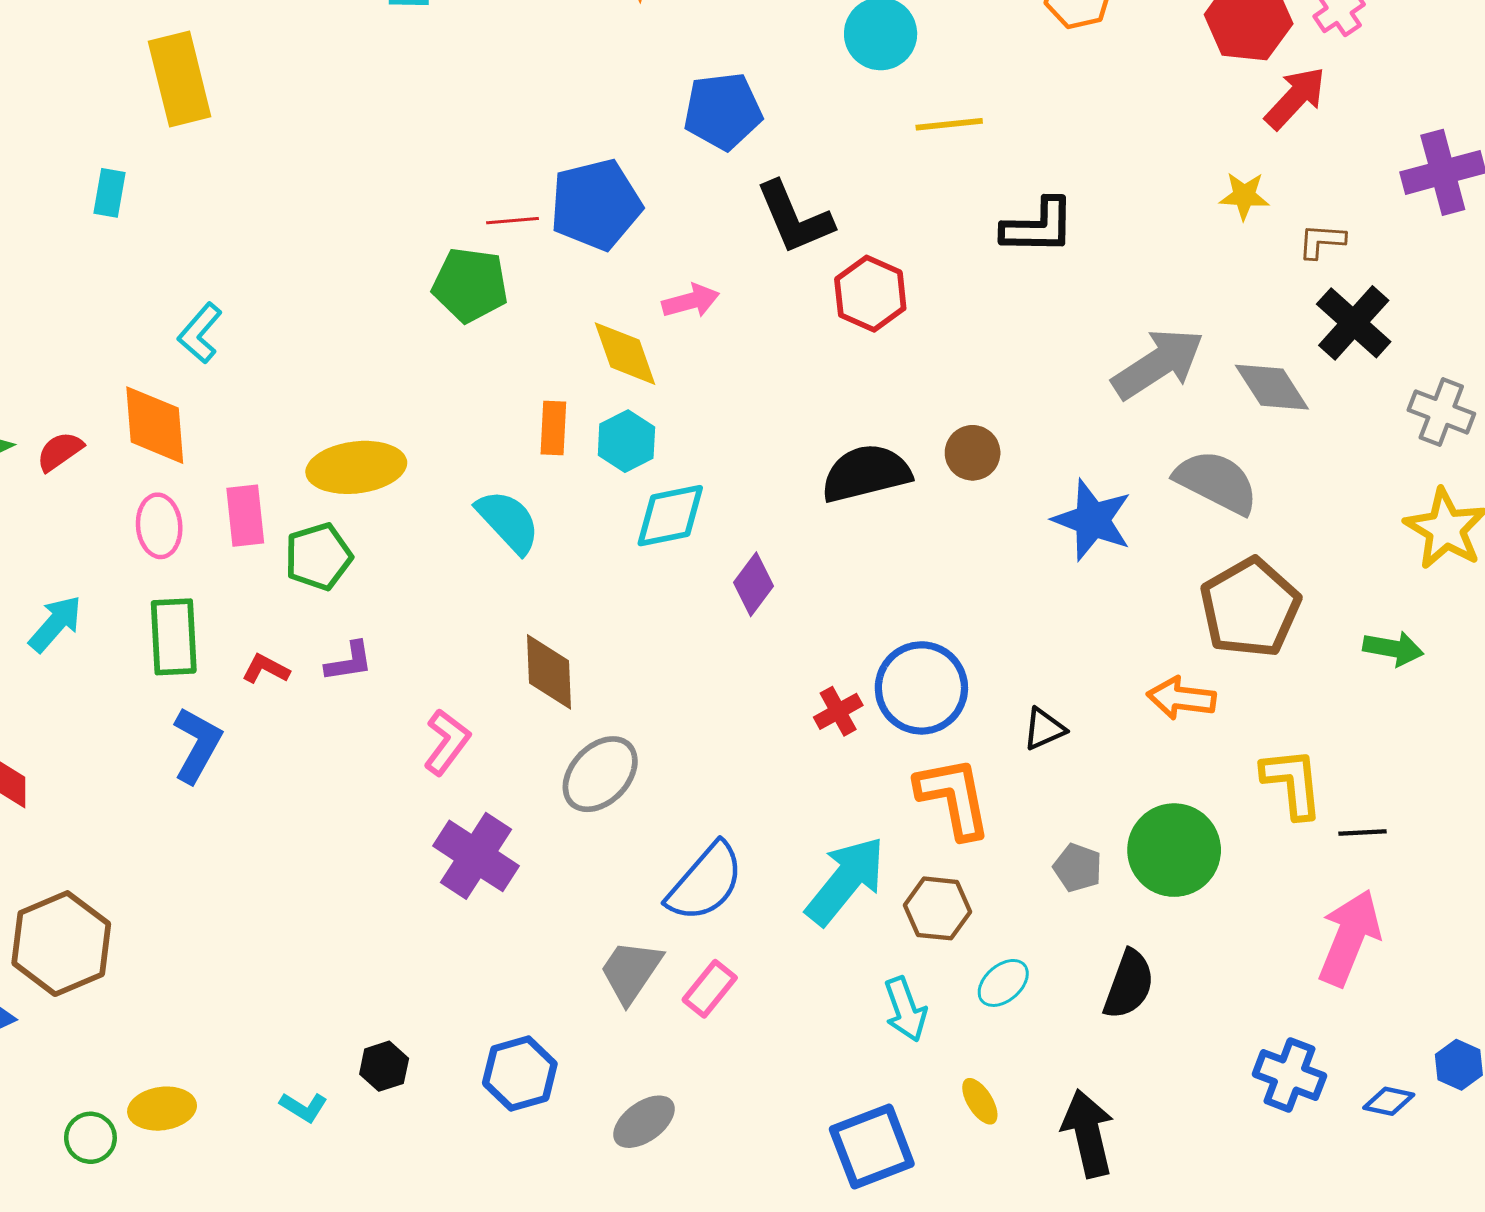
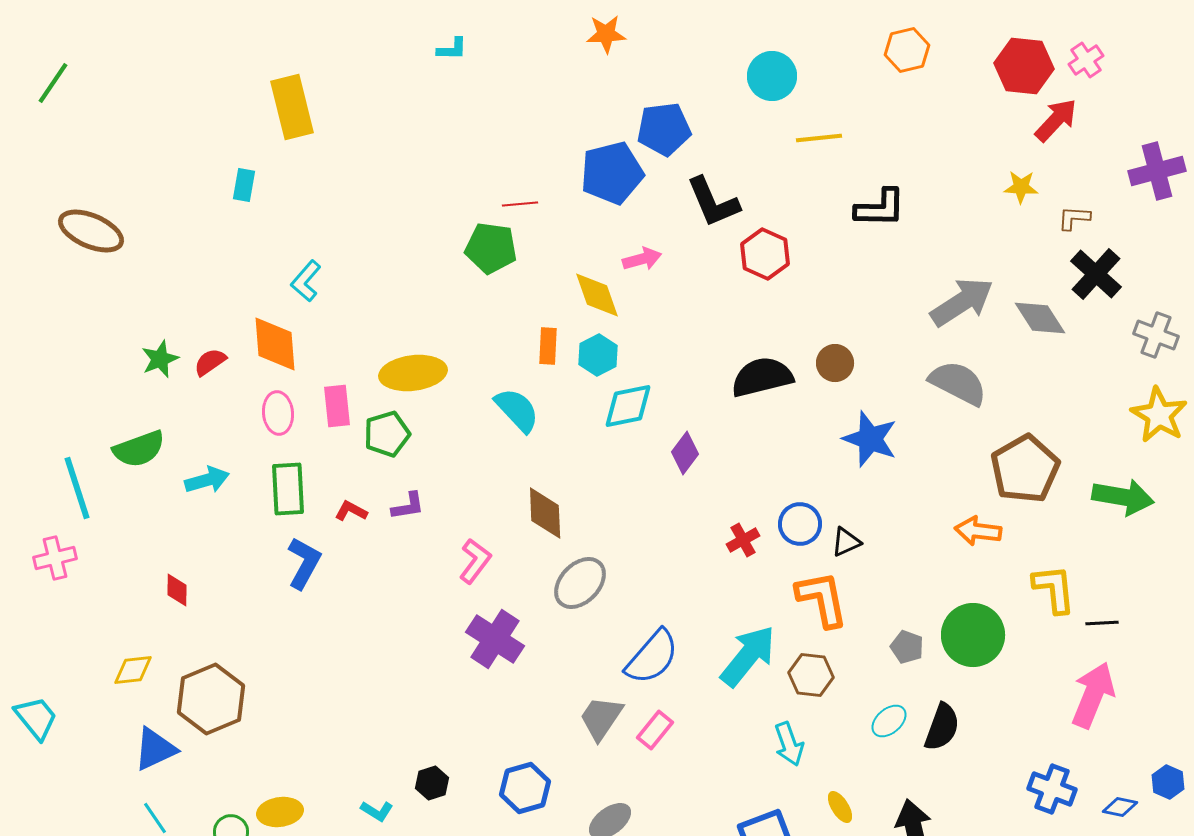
blue pentagon: (596, 205) -> (612, 173), moved
gray semicircle: (1216, 482) -> (958, 383), moved
blue star: (1092, 520) -> (870, 439), moved
cyan arrow: (55, 624) -> (207, 480), turned 33
green arrow: (1393, 649) -> (1123, 497), size x1.5
blue circle: (921, 688) -> (800, 524), size x0.7
black triangle: (1044, 729) -> (846, 542), moved
cyan ellipse: (1003, 983) -> (889, 721), moved

